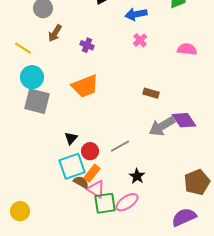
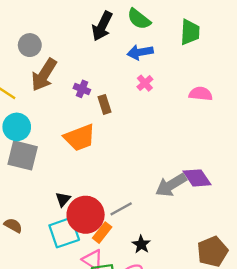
brown arrow: (55, 33) -> (44, 75), size x1.6
brown rectangle: (151, 93) -> (105, 104), moved, turned 56
red circle: (90, 151) -> (86, 215), size x1.8
orange rectangle: (92, 173) -> (102, 233), moved
brown semicircle: (81, 182) -> (13, 225), moved

